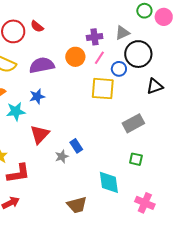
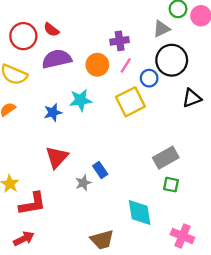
gray triangle: (122, 33) -> (161, 29), moved
purple semicircle: (42, 65) -> (57, 59), moved
yellow square: (103, 89) -> (130, 102), turned -30
cyan star: (16, 111) -> (81, 100), moved
gray rectangle: (133, 123) -> (166, 158), moved

